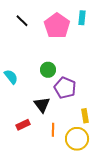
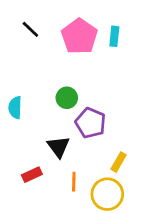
cyan rectangle: (82, 18) -> (114, 36), moved
cyan semicircle: (11, 77) -> (15, 108), turned -140
yellow rectangle: (85, 116) -> (118, 162), turned 40

